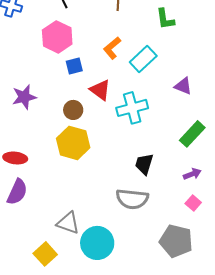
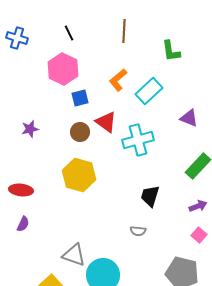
purple star: (24, 97) -> (30, 129), size x0.7
brown circle: (73, 110) -> (80, 132), moved
purple semicircle: (17, 192) -> (23, 224), size x0.6
gray semicircle: (132, 199) -> (138, 231), size x0.5

